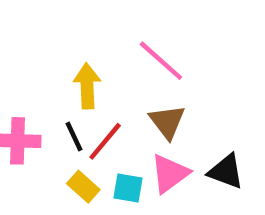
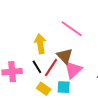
brown triangle: (167, 122) -> (65, 56), moved
pink triangle: (170, 174) -> (73, 70), moved

